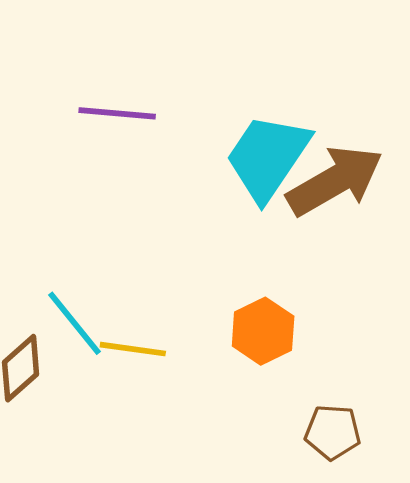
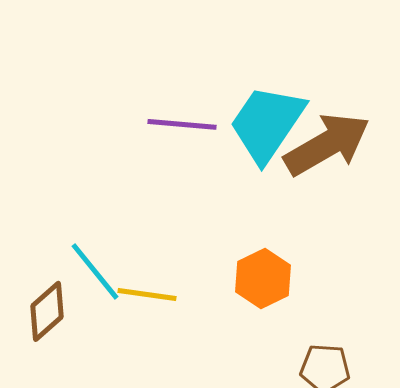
purple line: (117, 113) -> (182, 124), moved

